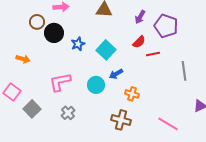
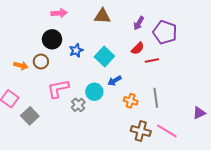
brown circle: (37, 22) -> (41, 61), moved
gray line: (184, 71) -> (156, 98), moved
gray cross: (68, 113) -> (78, 105), moved
brown cross: (121, 120) -> (141, 131), moved

